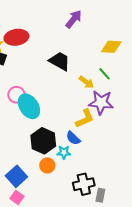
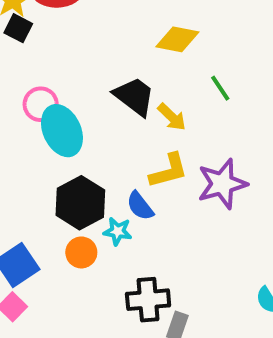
yellow diamond: (111, 47) -> (177, 39), moved
black trapezoid: (60, 61) -> (134, 96), moved
yellow arrow: (86, 82) -> (172, 117), moved
purple star: (101, 102) -> (222, 184), moved, turned -30

